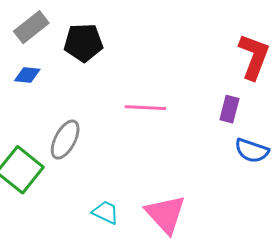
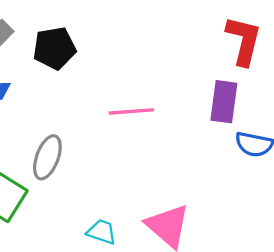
purple rectangle: (229, 109) -> (224, 102), size x1.4

